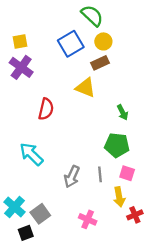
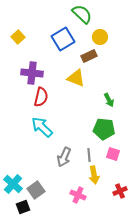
yellow square: (20, 41) -> (18, 37), turned -32
yellow circle: (103, 41) -> (100, 37), moved
purple cross: (21, 67) -> (32, 73), moved, turned -30
cyan arrow: (31, 154) -> (42, 127), moved
yellow arrow: (119, 197) -> (94, 175), moved

